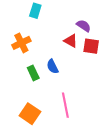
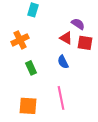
blue semicircle: (52, 67) -> (63, 62), moved
orange square: (30, 114) -> (28, 106), turned -30

